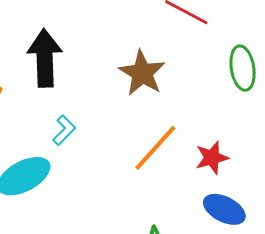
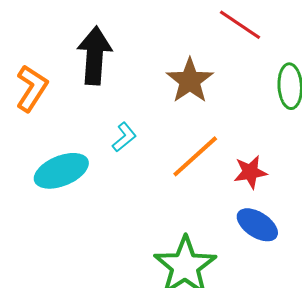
cyan L-shape: (64, 130) -> (124, 137), moved

